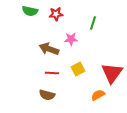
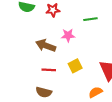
green line: (93, 23) -> (90, 19), turned 64

